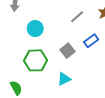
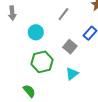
gray line: (77, 17) -> (63, 14), moved

